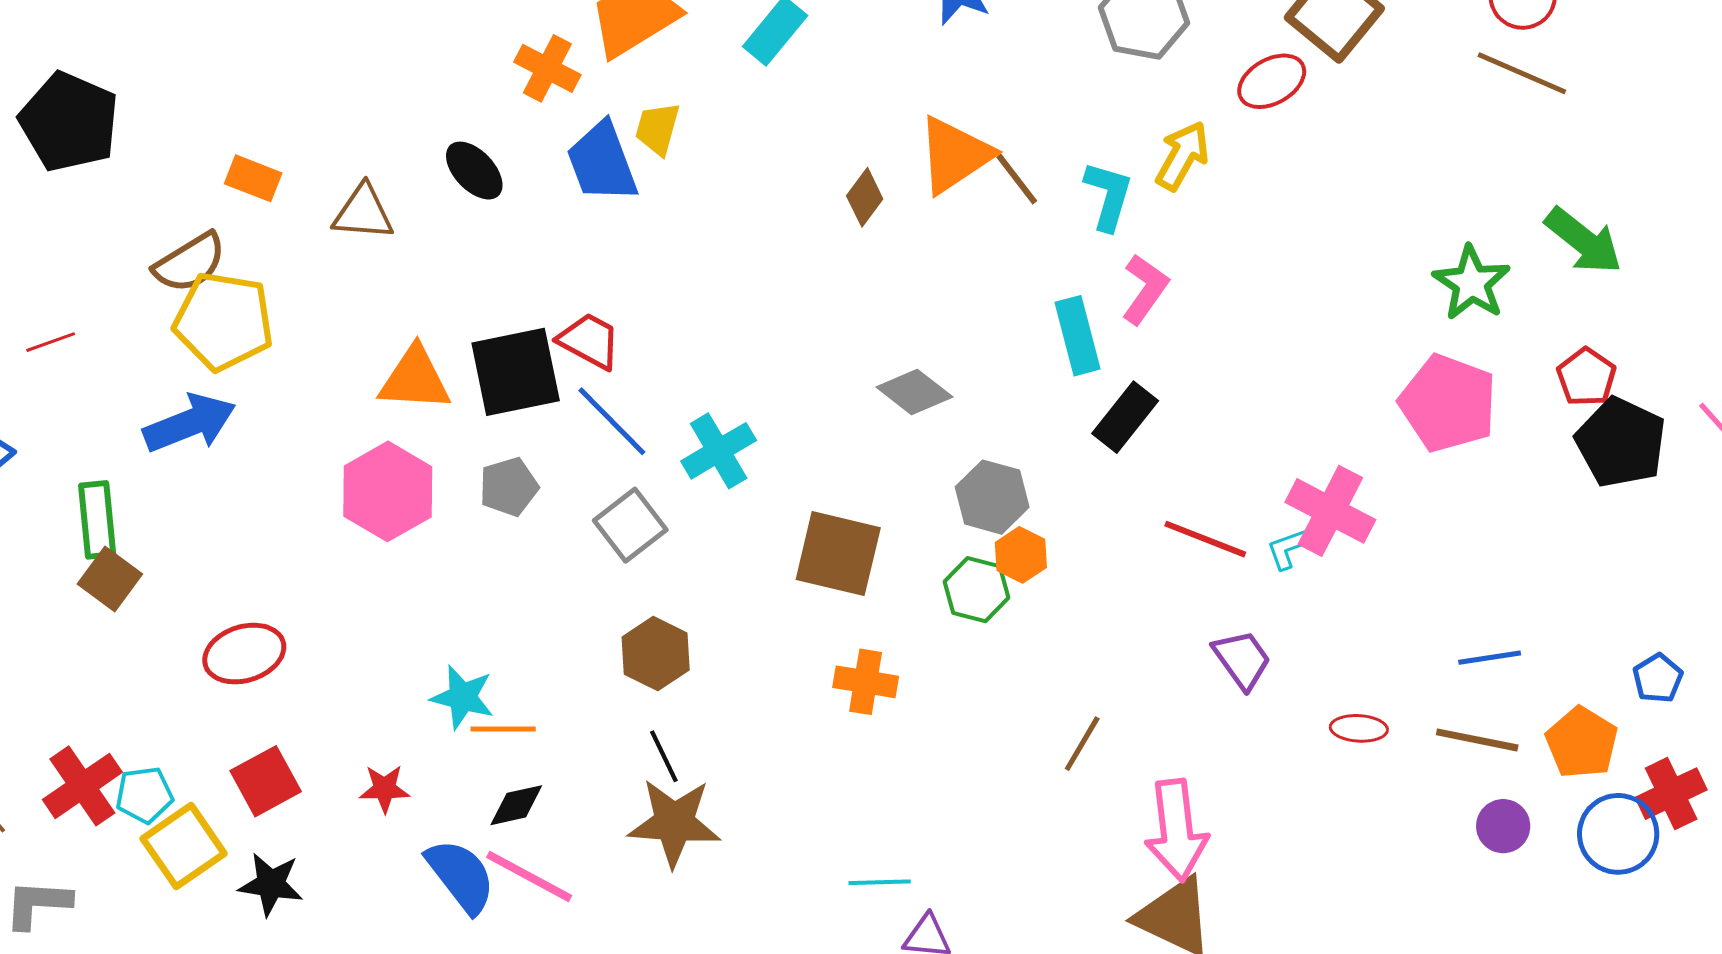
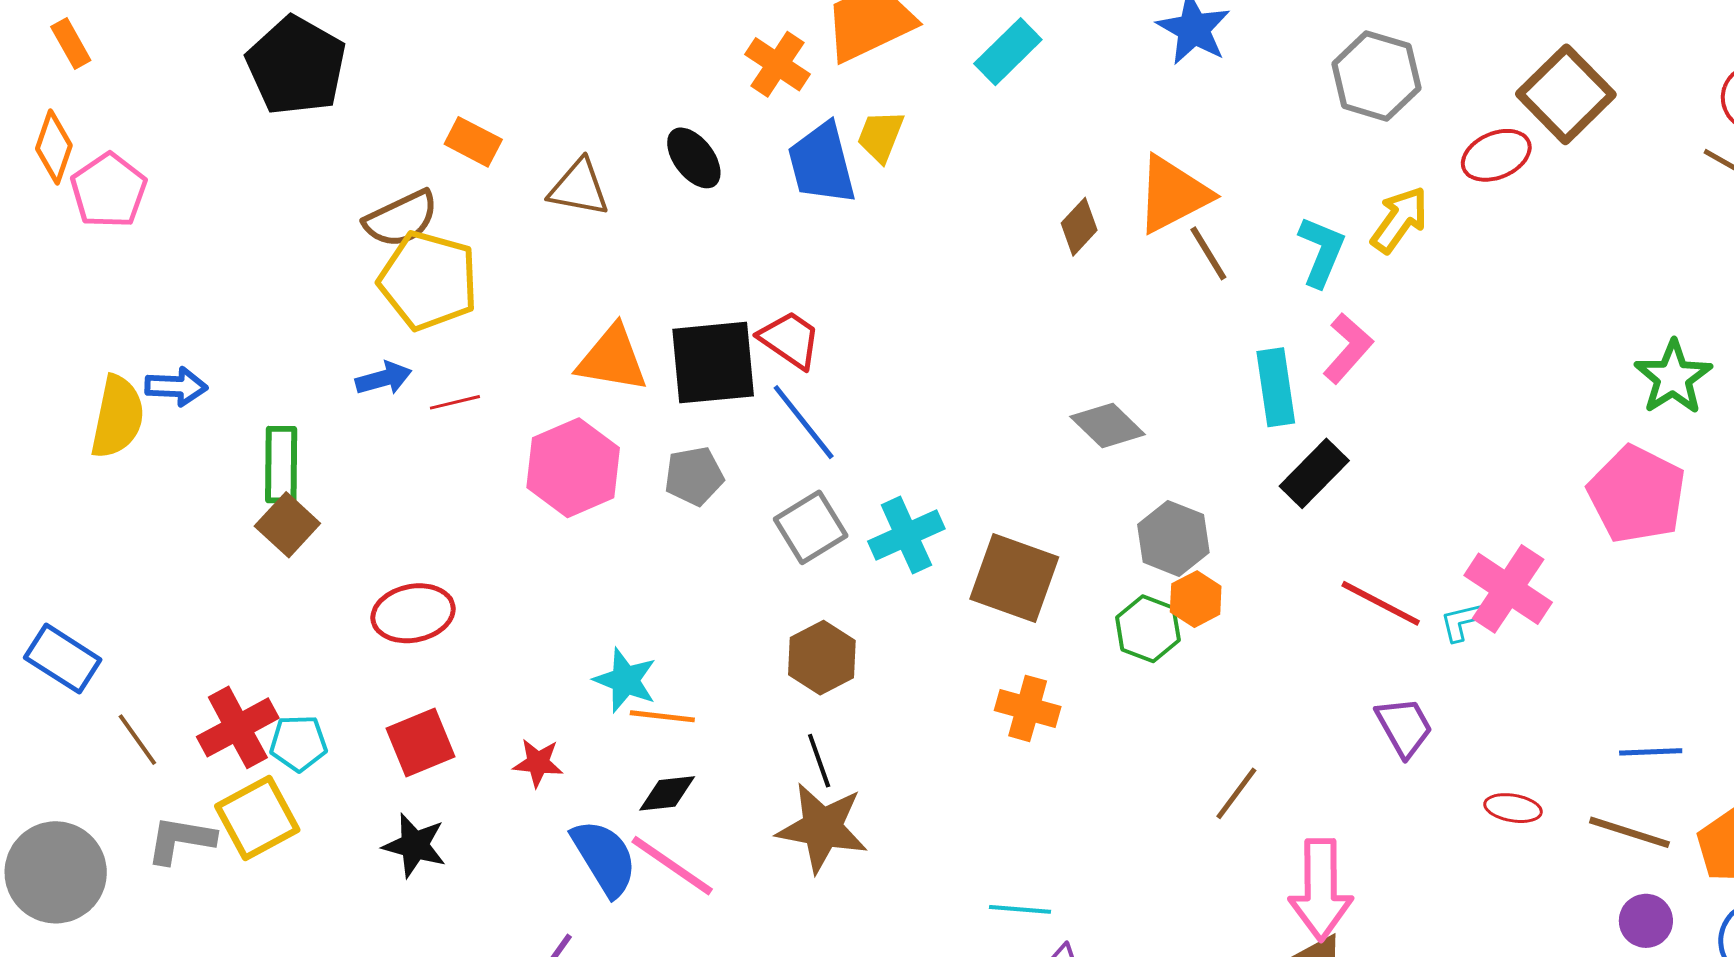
brown line: (1017, 179) -> (1208, 253), moved
red line: (51, 342) -> (455, 402), moved
blue arrow: (190, 423) -> (384, 378), size x0.6
cyan cross: (719, 451) -> (906, 535), moved
yellow square: (184, 846) -> (257, 818), moved

